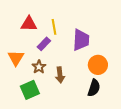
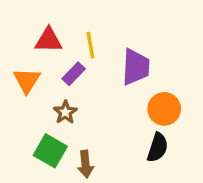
orange triangle: (16, 58) -> (27, 80), moved
brown arrow: (60, 75) -> (85, 164), moved
green square: (30, 90) -> (50, 151), turned -36

